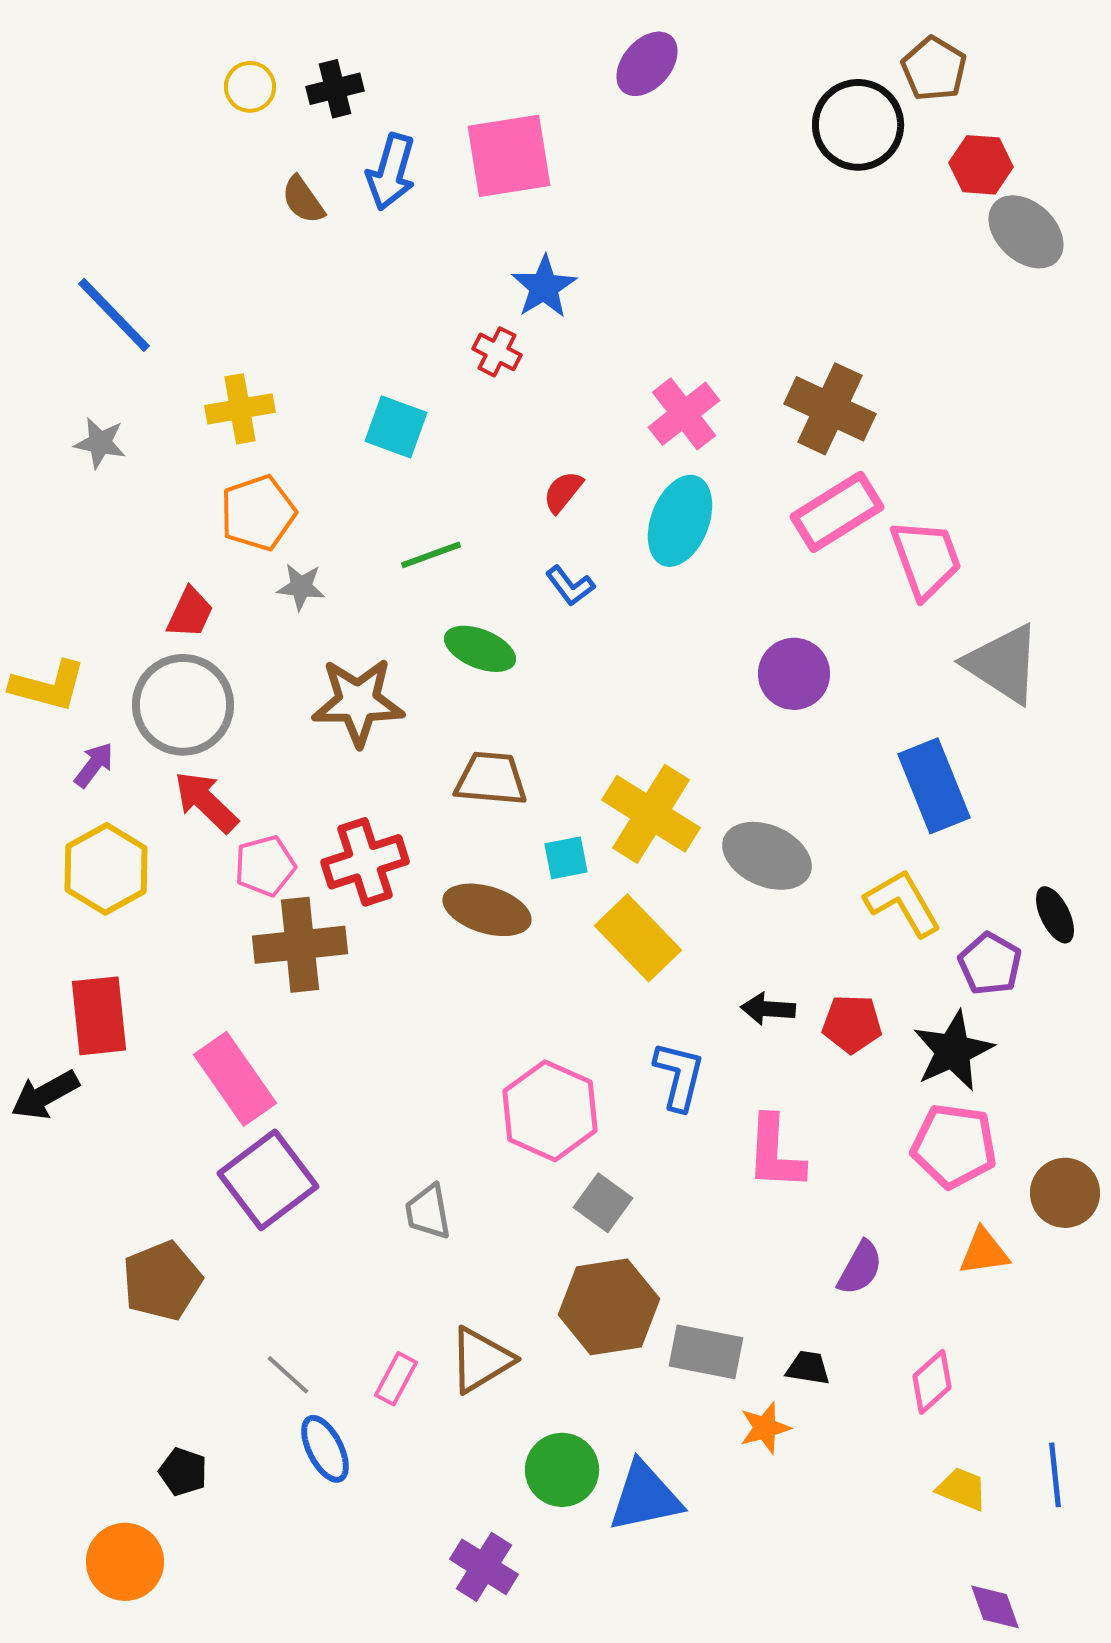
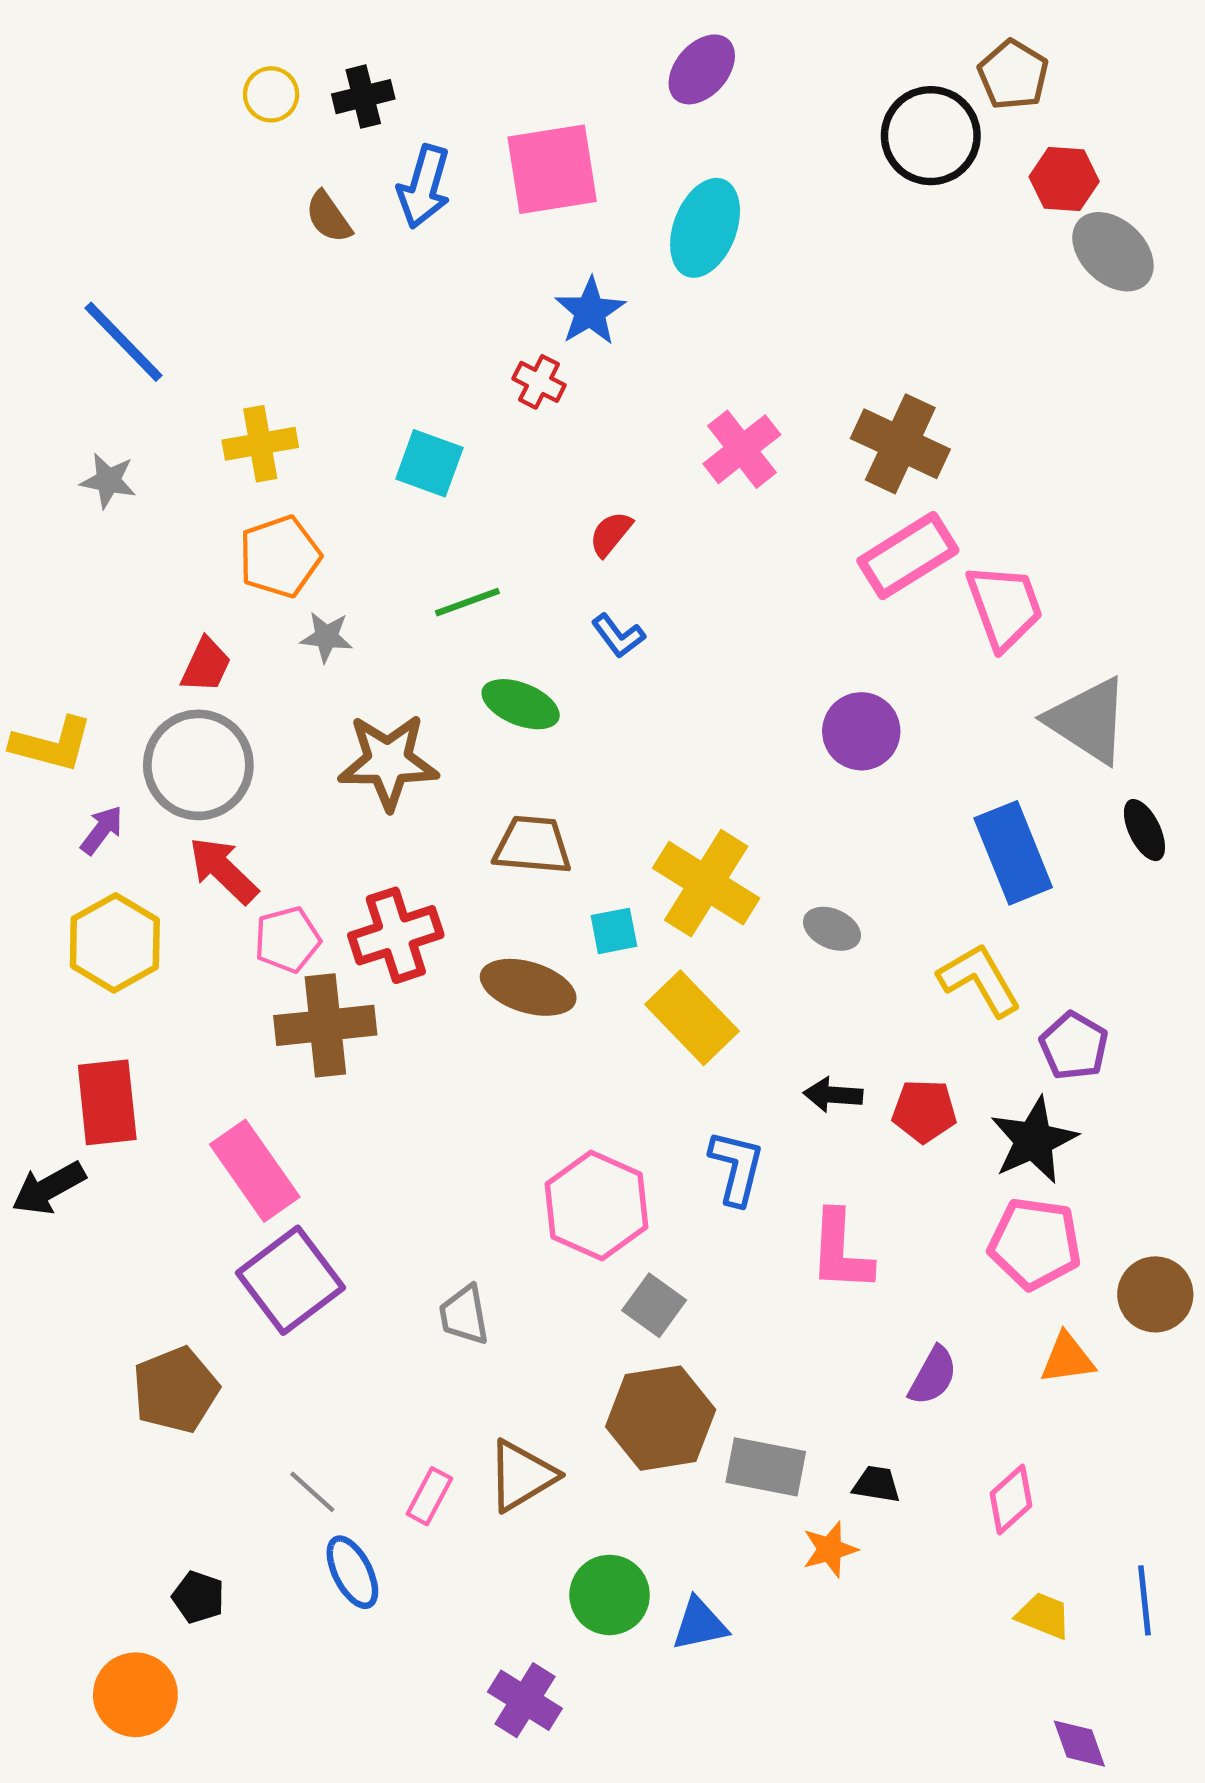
cyan ellipse: (680, 521) -> (705, 228), moved
gray ellipse: (767, 856) -> (832, 929), size x0.6
black ellipse: (1055, 915) -> (1144, 830), moved
blue triangle: (645, 1497) -> (700, 1624), size x0.7

